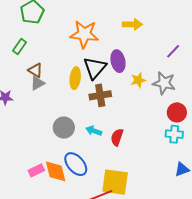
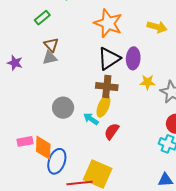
yellow ellipse: (75, 78) -> (103, 106), moved
blue ellipse: (76, 164) -> (57, 161), moved, turned 45

